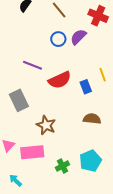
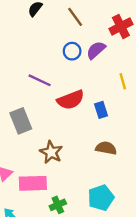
red cross: (98, 16) -> (121, 27), turned 36
yellow line: (103, 75) -> (123, 81), moved
green cross: (62, 166) -> (58, 205), moved

